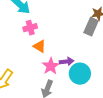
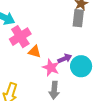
pink cross: (30, 28) -> (20, 37), size x1.5

